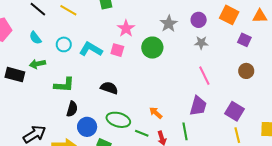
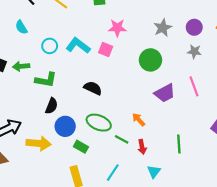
pink star: (126, 28) -> (117, 28), turned 30
cyan circle: (64, 44) -> (50, 46), moved
green circle: (152, 48) -> (150, 60), moved
green arrow: (37, 64) -> (21, 66), moved
purple trapezoid: (198, 106) -> (165, 93), moved, turned 40
green line: (185, 131) -> (179, 144), moved

